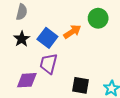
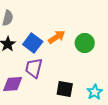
green circle: (98, 18) -> (85, 43), moved

